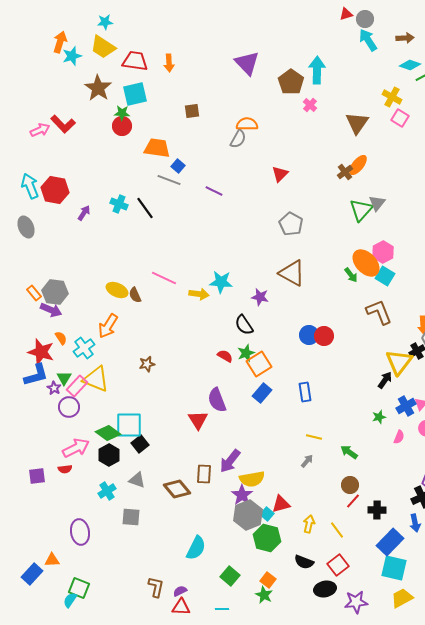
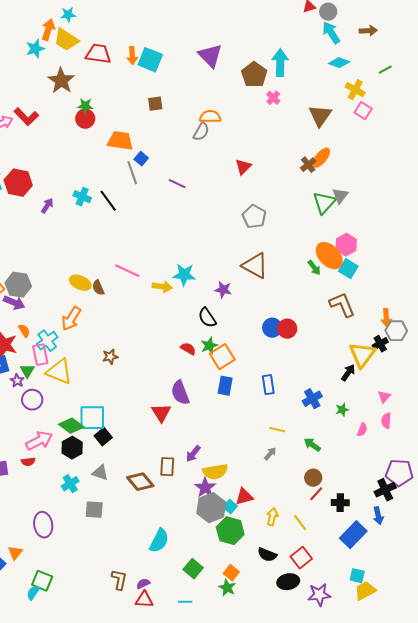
orange arrow: (60, 42) -> (48, 30), moved
cyan diamond: (410, 65) -> (339, 63), moved
cyan square: (135, 94) -> (150, 60), moved, turned 35
gray line: (169, 180) -> (132, 173), turned 50
pink rectangle: (77, 386) -> (40, 355), moved, turned -55
blue rectangle: (262, 393) -> (225, 386), turned -30
blue cross: (406, 406) -> (312, 399), moved
purple arrow: (230, 461) -> (193, 454), size x0.7
orange triangle: (52, 560) -> (15, 553), turned -49
cyan square: (394, 568) -> (357, 576), moved, size x0.6

